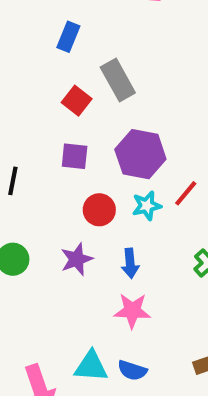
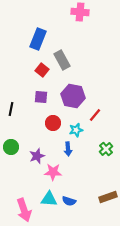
blue rectangle: (68, 37) -> (38, 39), size x1.5
cyan star: (147, 206) -> (76, 130), moved
purple star: (77, 259) -> (37, 156), moved
pink star: (132, 311) -> (53, 172), moved

